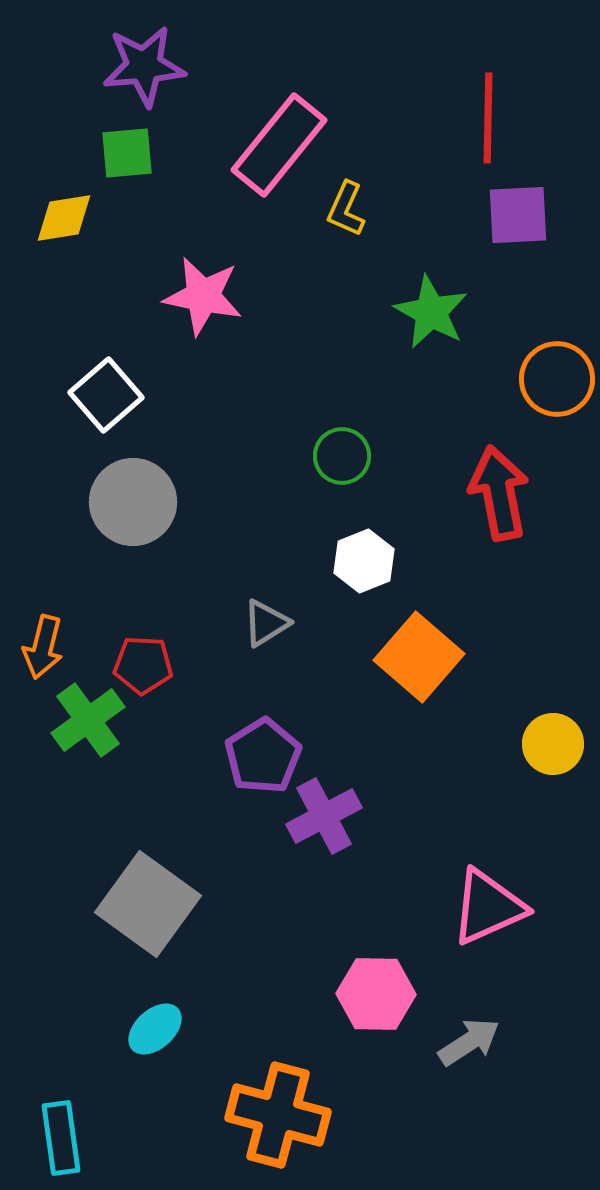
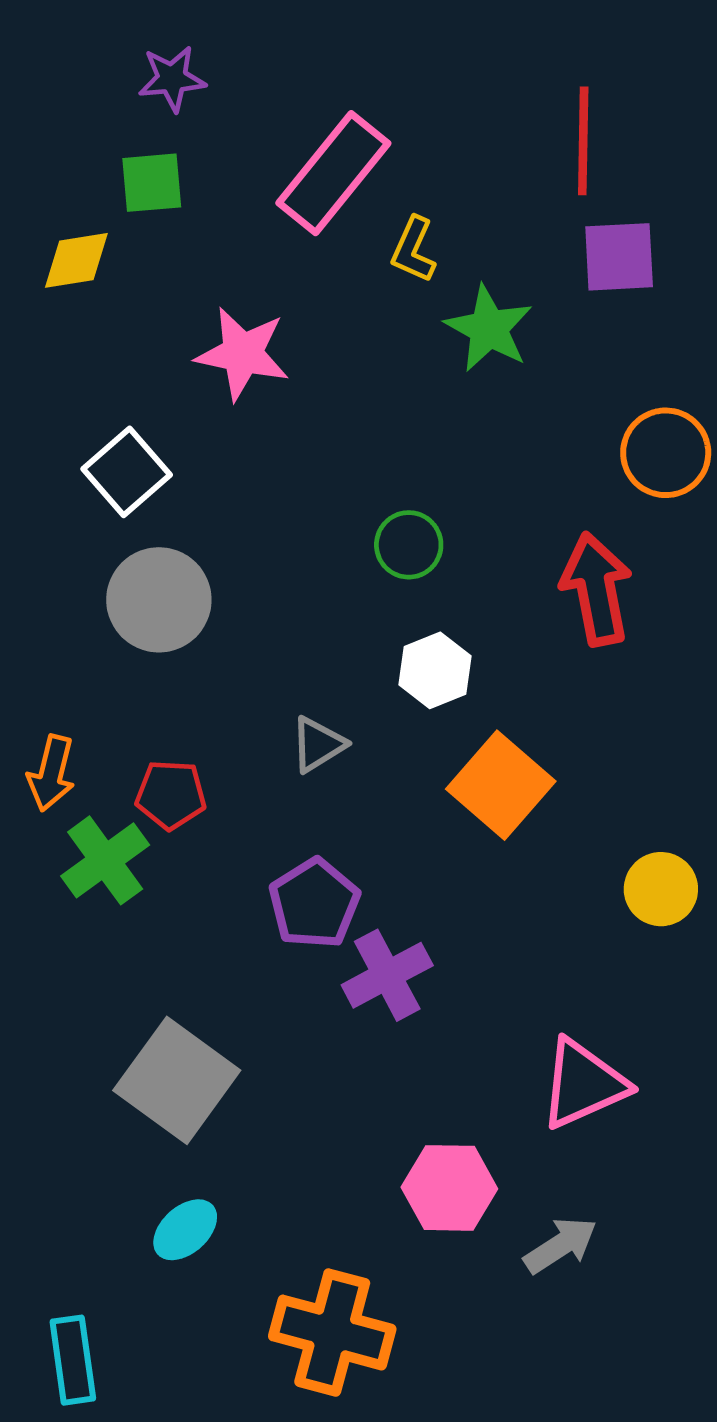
purple star: (144, 66) -> (172, 79), size x0.7
green star: (431, 312) -> (489, 329), moved

